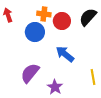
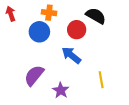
black semicircle: (88, 17) -> (96, 16), turned 78
red circle: (62, 21) -> (77, 30), moved

